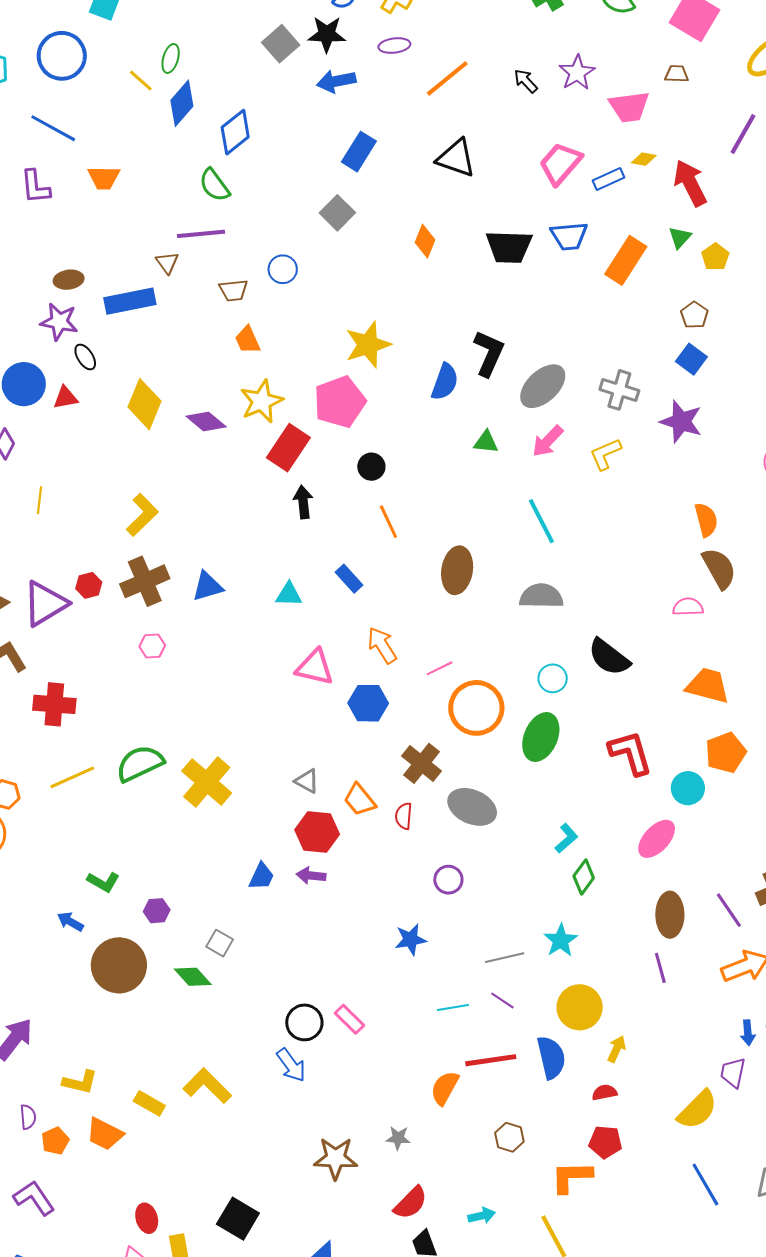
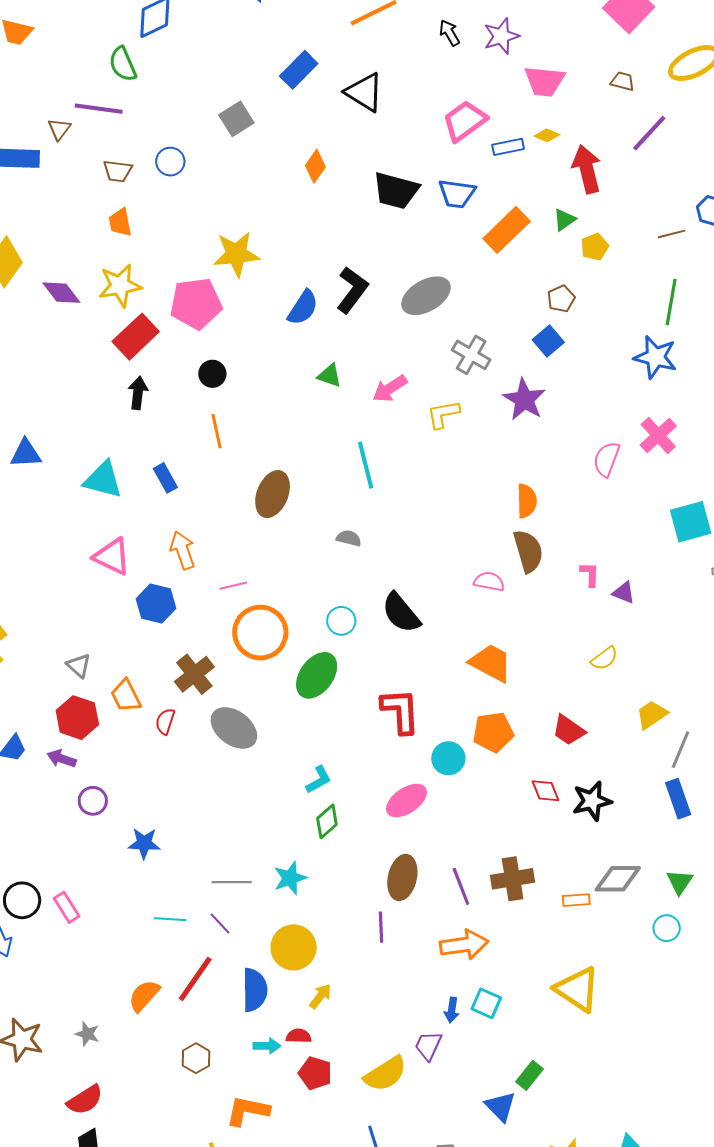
brown trapezoid: (677, 74) -> (623, 81), moved
blue rectangle: (359, 152) -> (299, 70), moved
gray ellipse: (543, 386) -> (426, 296), moved
cyan triangle: (289, 594) -> (103, 480), size x1.5
gray semicircle: (541, 596) -> (349, 538), size x0.6
purple circle: (448, 880) -> (93, 801), moved
red line: (491, 1060) -> (195, 979), turned -60
red pentagon: (605, 1142) -> (315, 1073), moved
cyan arrow: (482, 1216) -> (267, 1046), moved

